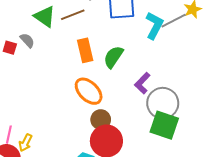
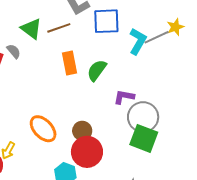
purple L-shape: (142, 83) -> (124, 97), turned 55
orange ellipse: (89, 91) -> (43, 129), moved

